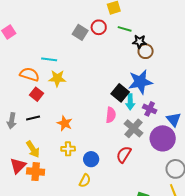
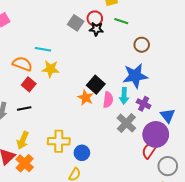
black star: (139, 42) -> (96, 29), moved
black square: (120, 93) -> (96, 85), moved
pink semicircle: (111, 115) -> (108, 100), moved
orange star: (65, 123) -> (86, 98), moved
yellow arrow: (33, 149) -> (23, 140), turned 54
yellow cross: (68, 149) -> (59, 141), size x1.5
red semicircle: (124, 155) -> (149, 150), moved
orange cross: (36, 172) -> (25, 163), turned 36

